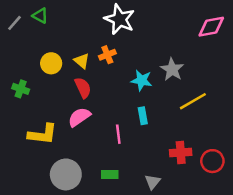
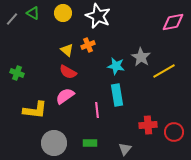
yellow circle: (51, 63) -> (63, 13), moved
red semicircle: (83, 88) -> (68, 72), turned 144
yellow line: (193, 101) -> (164, 71), moved
cyan rectangle: (143, 116) -> (117, 95), size x1.5

